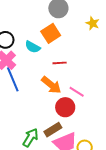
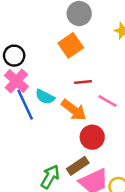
cyan semicircle: (33, 47) -> (45, 97), moved
pink line: (77, 92) -> (107, 101), moved

